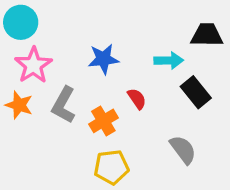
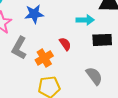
blue star: (103, 59) -> (34, 14), moved
black rectangle: (196, 92) -> (102, 40), turned -54

